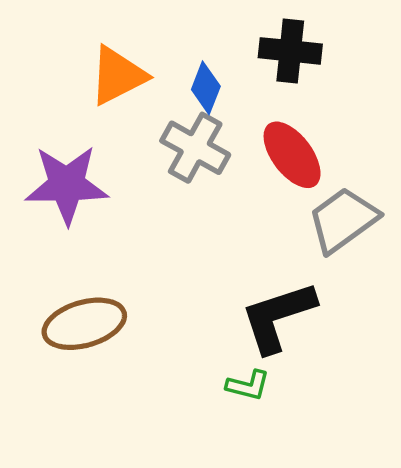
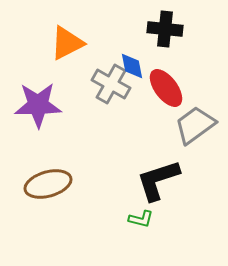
blue diamond: (206, 88) -> (132, 66), moved, turned -32

